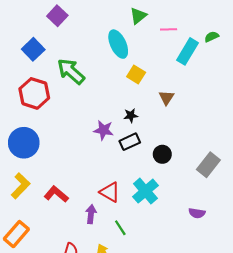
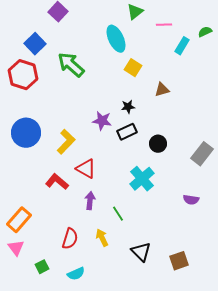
cyan rectangle: (187, 51) -> (182, 46), size x0.7
red hexagon: (34, 93) -> (23, 75), moved
brown triangle: (166, 98) -> (162, 90), turned 42
yellow L-shape: (21, 186) -> (66, 142), moved
red triangle: (110, 192) -> (86, 169), moved

